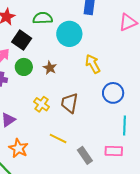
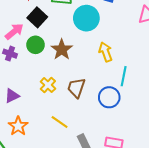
brown star: (50, 68) -> (62, 49), size x1.5
blue circle: (113, 93) -> (109, 97), moved
cyan line: (125, 125) -> (124, 76), moved

